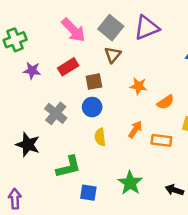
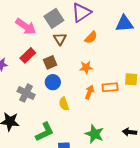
gray square: (111, 28) -> (54, 18), turned 30
orange star: (138, 86) -> (86, 67), moved
orange semicircle: (166, 102) -> (91, 37), moved
orange rectangle: (161, 140) -> (110, 87), moved

